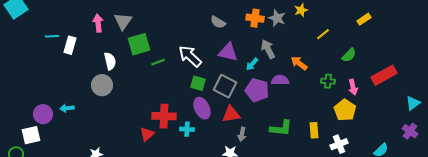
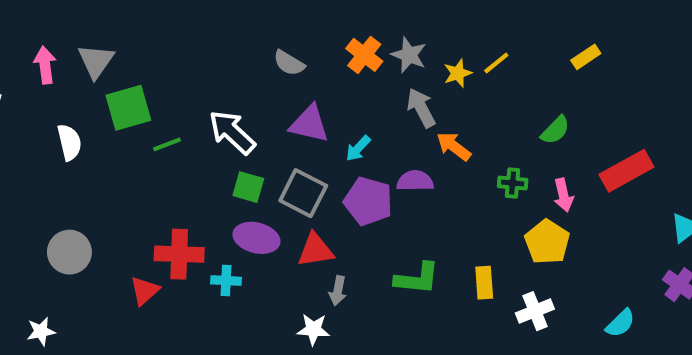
yellow star: (301, 10) -> (458, 73), moved
orange cross: (255, 18) -> (364, 55), turned 30
yellow line: (323, 34) -> (496, 63), moved
gray arrow: (268, 49) -> (421, 108), moved
gray circle: (102, 85) -> (69, 252), moved
purple ellipse: (202, 108) -> (256, 238), turned -50

